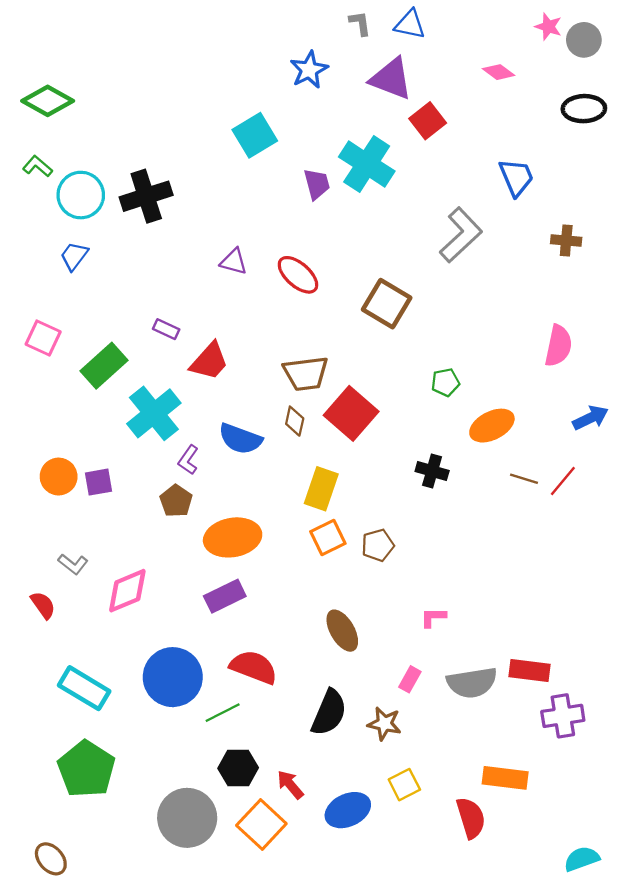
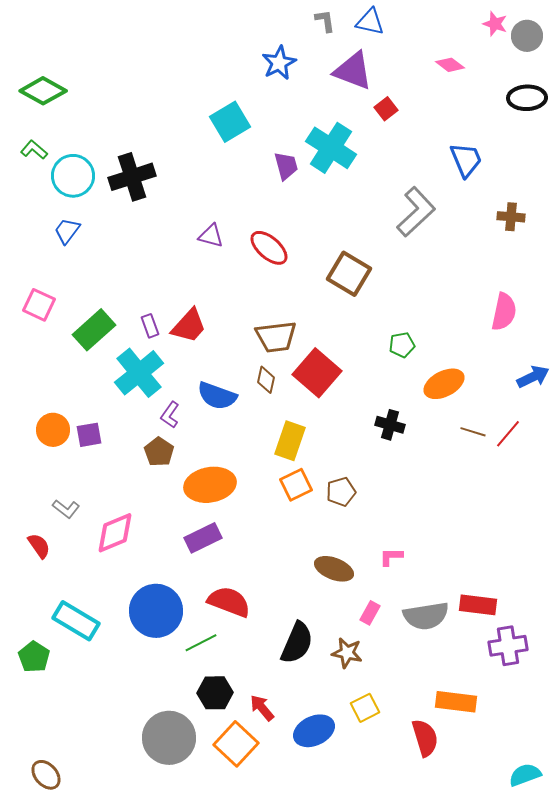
red square: (428, 121) -> (386, 109), size x0.7
purple rectangle: (166, 329) -> (150, 326), moved, turned 45
brown ellipse: (342, 631) -> (334, 569), moved, turned -39
green pentagon: (86, 769) -> (34, 657), moved, size x0.6

